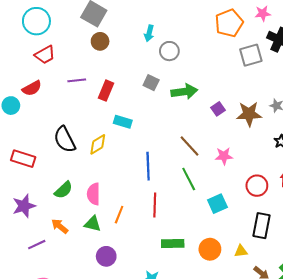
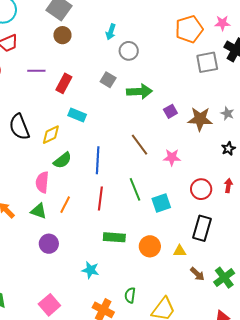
green line: (189, 179) -> (135, 189), moved
green semicircle: (64, 190) -> (63, 160), moved

